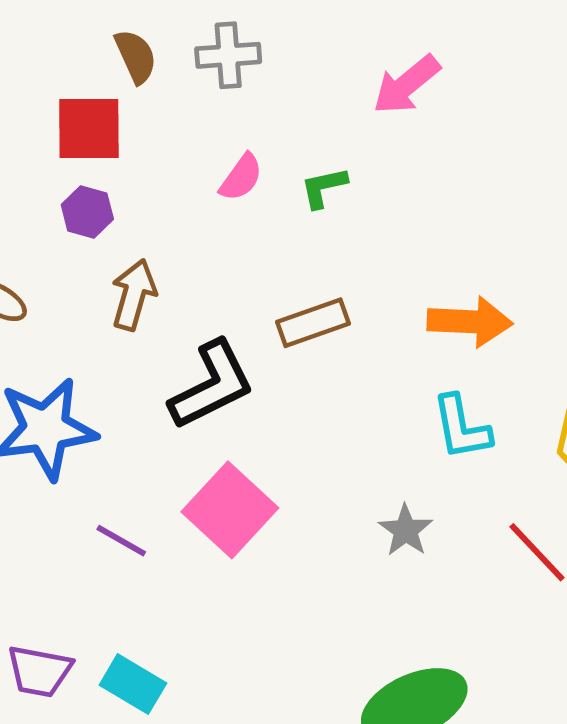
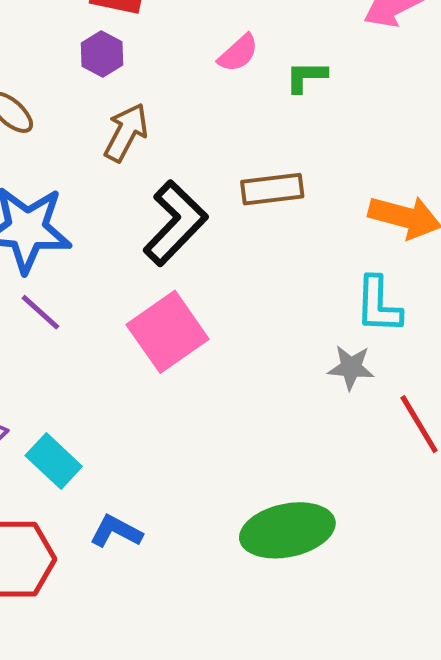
black L-shape: (212, 385) -> (175, 223), turned -32
gray star: (406, 530) -> (351, 367), moved, turned 30
purple line: (121, 541) -> (40, 312), moved

